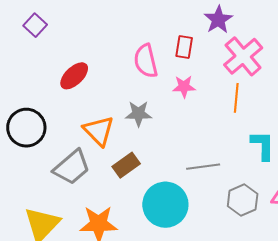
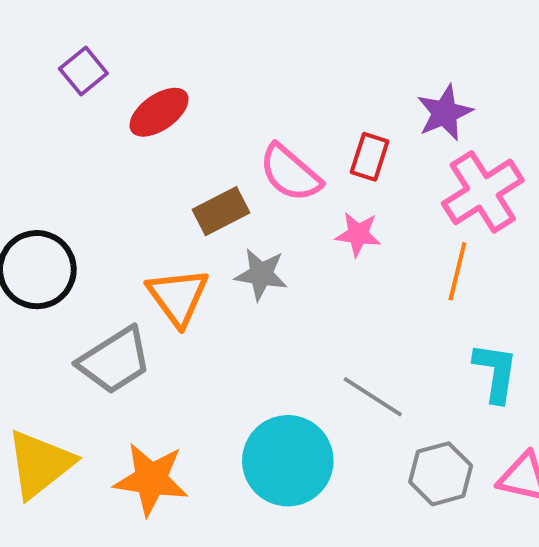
pink semicircle: (146, 61) -> (290, 173), turned -44
red ellipse: (74, 76) -> (159, 112), moved
brown rectangle: (126, 165) -> (221, 211), moved
gray line: (203, 167) -> (373, 397), turned 32

